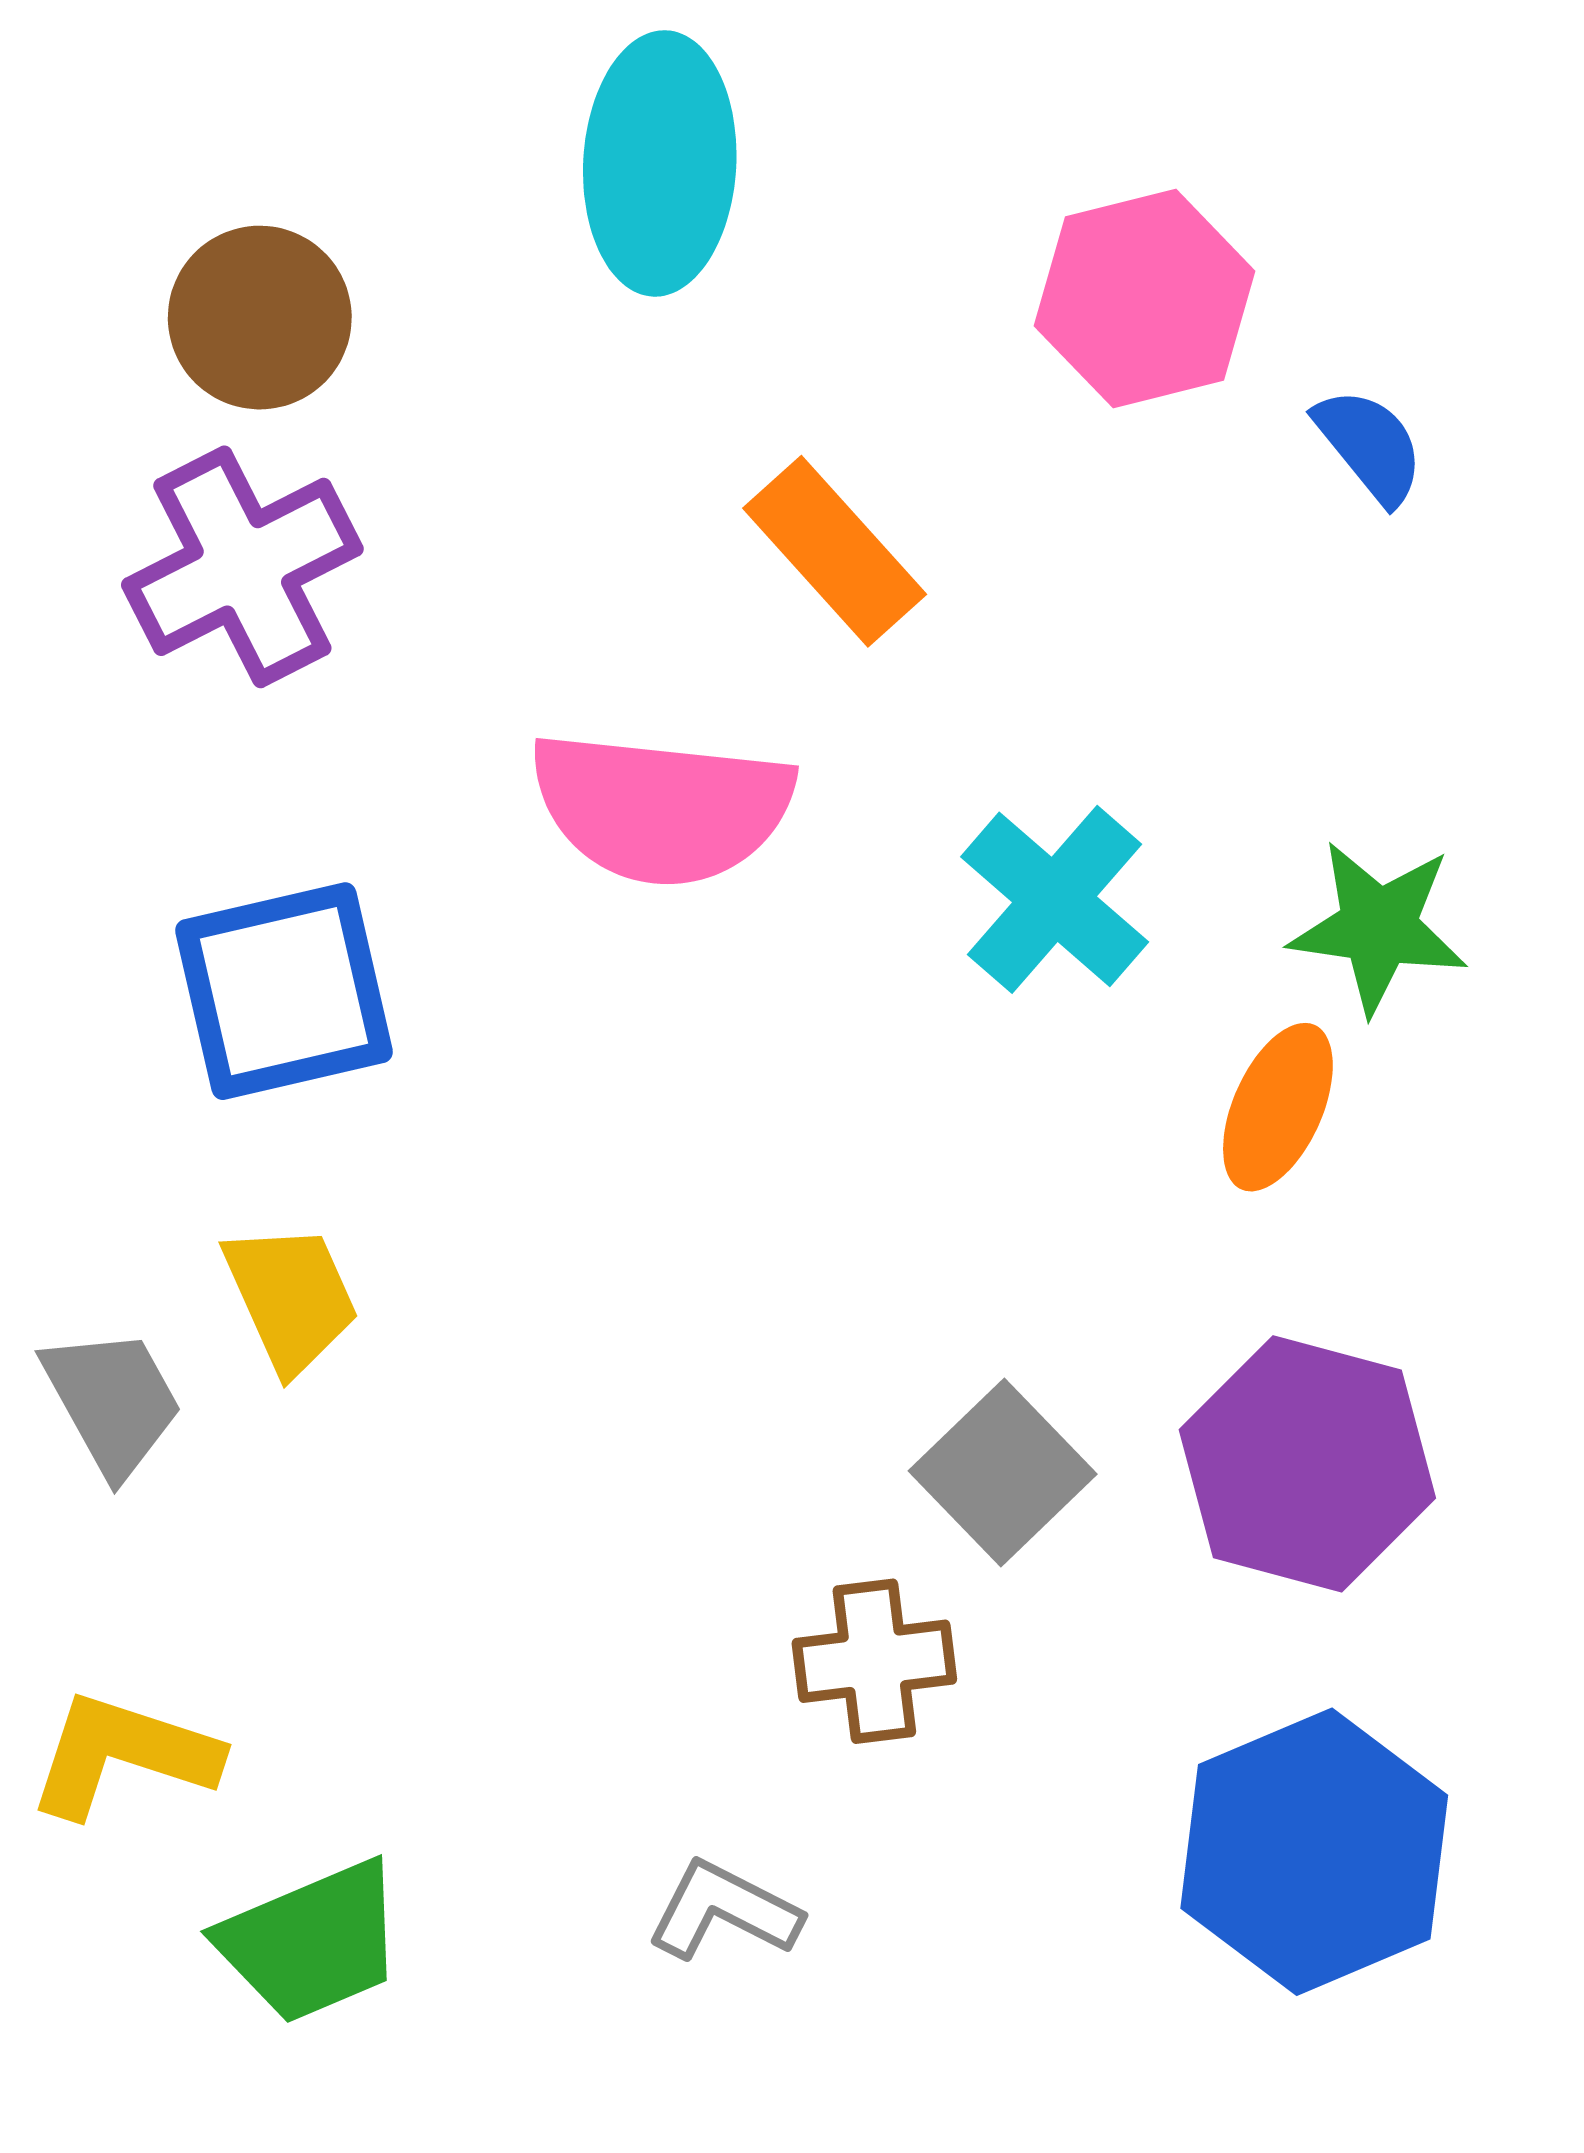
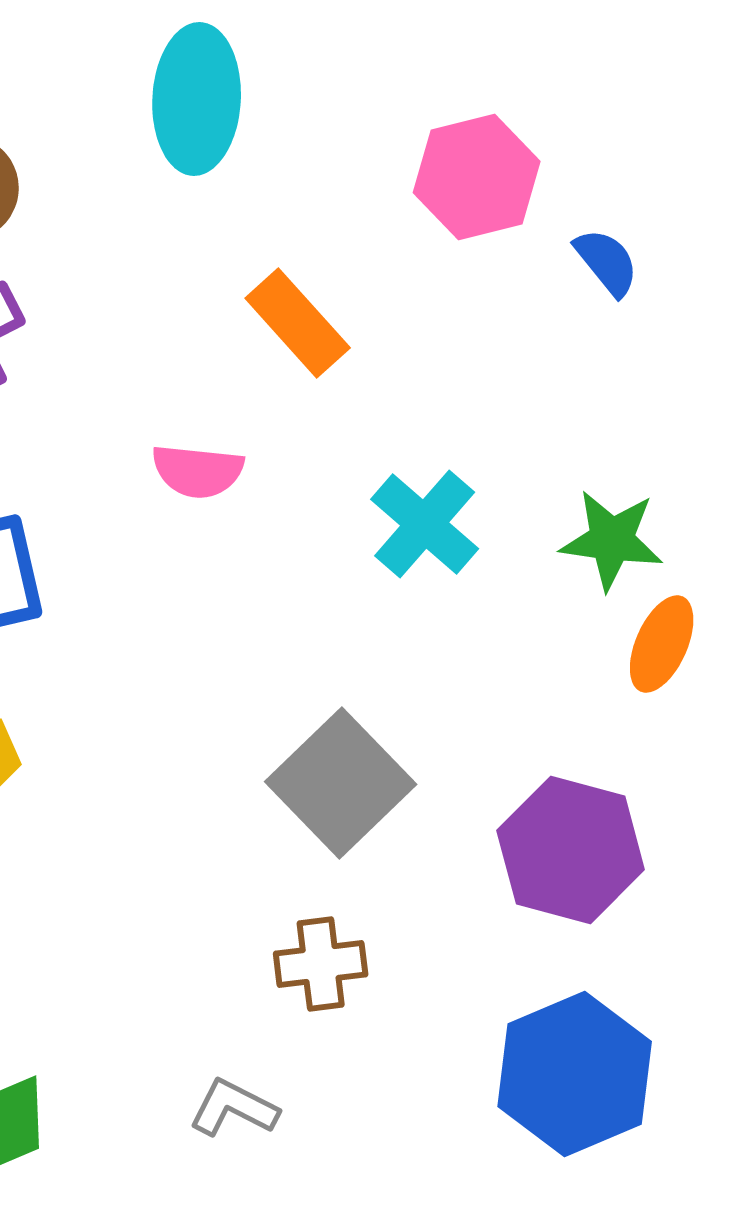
pink semicircle: (661, 808) -> (198, 471), size x0.6
orange ellipse: (1278, 1107) -> (662, 644), moved
gray square: (1003, 1473) -> (341, 783), moved, size x1.4

